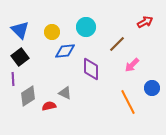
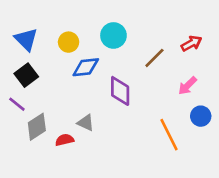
red arrow: (145, 22) -> (191, 43), moved
pink arrow: (132, 65) -> (187, 86), moved
purple line: (13, 79) -> (17, 104), turned -48

